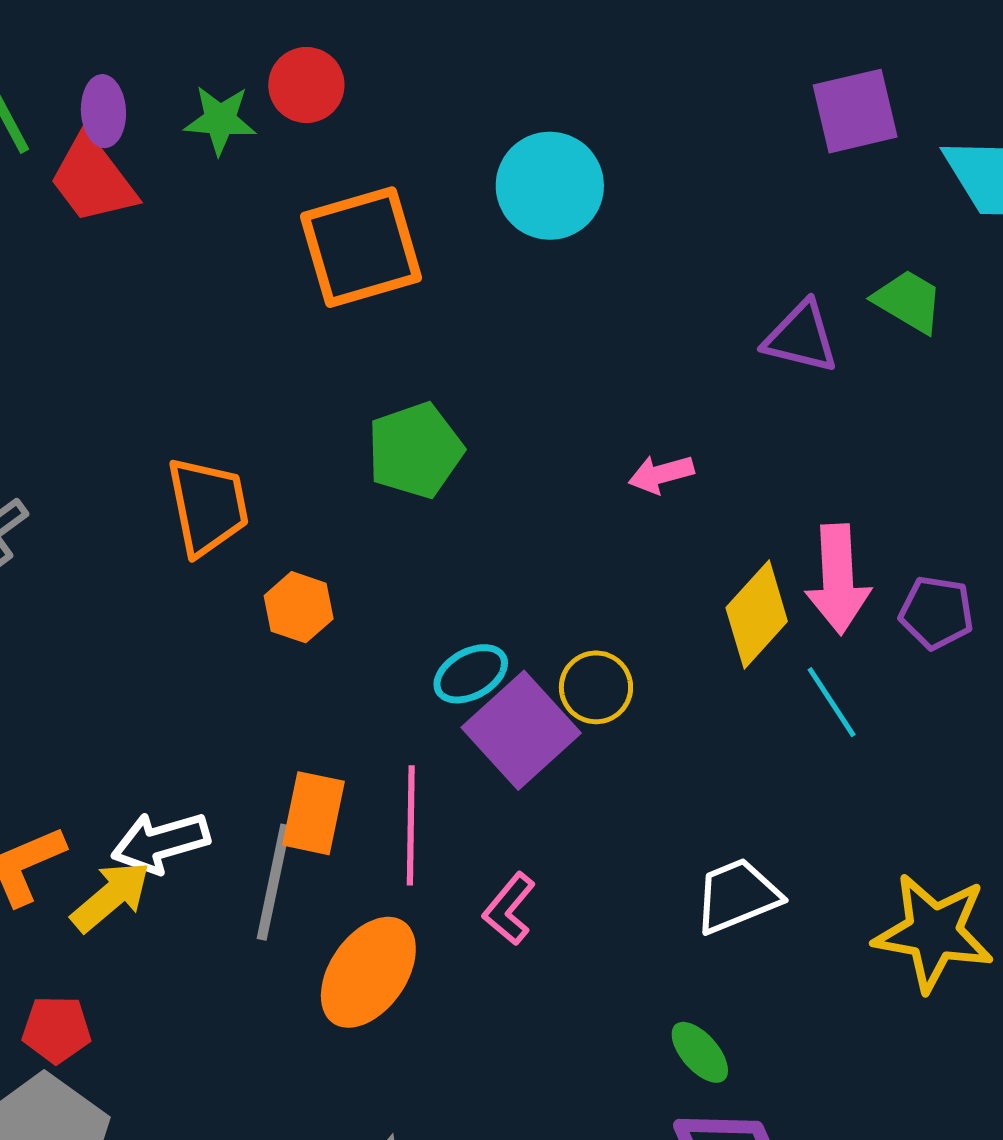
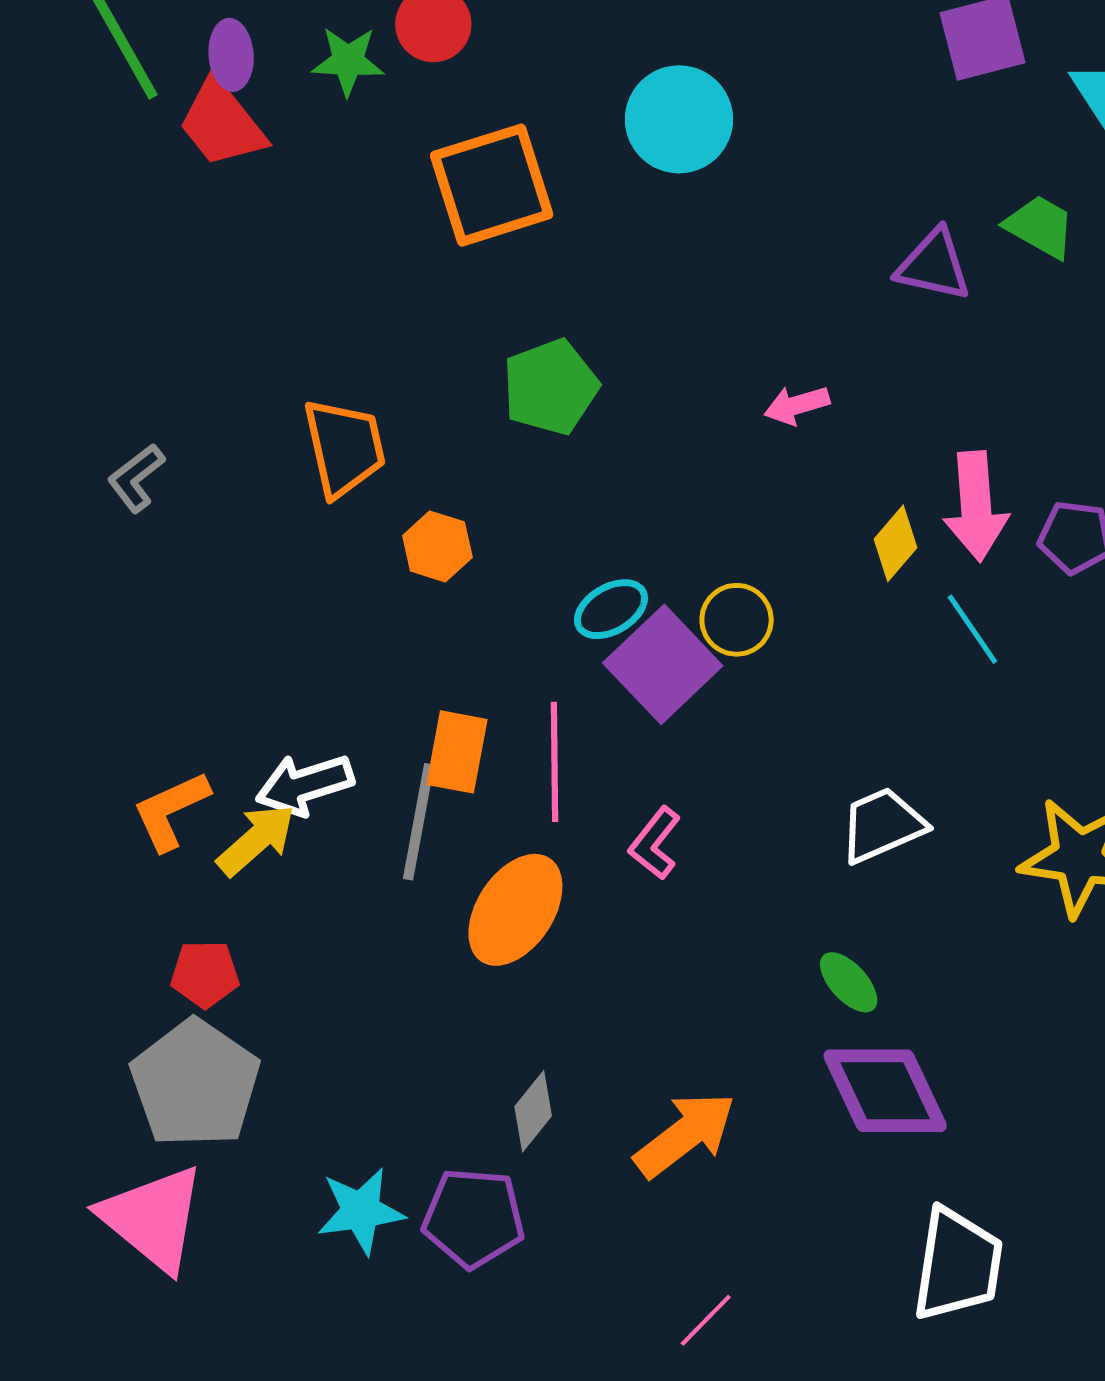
yellow diamond: (757, 615) -> (896, 543), size x0.7

